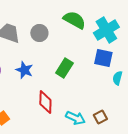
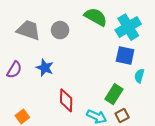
green rectangle: (64, 68) -> (114, 94), moved

